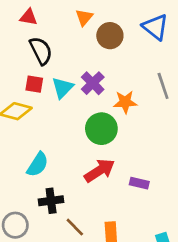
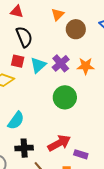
orange star: (125, 102) -> (86, 66), moved
red arrow: (100, 171) -> (59, 143), moved
purple rectangle: (139, 183) -> (81, 154), moved

